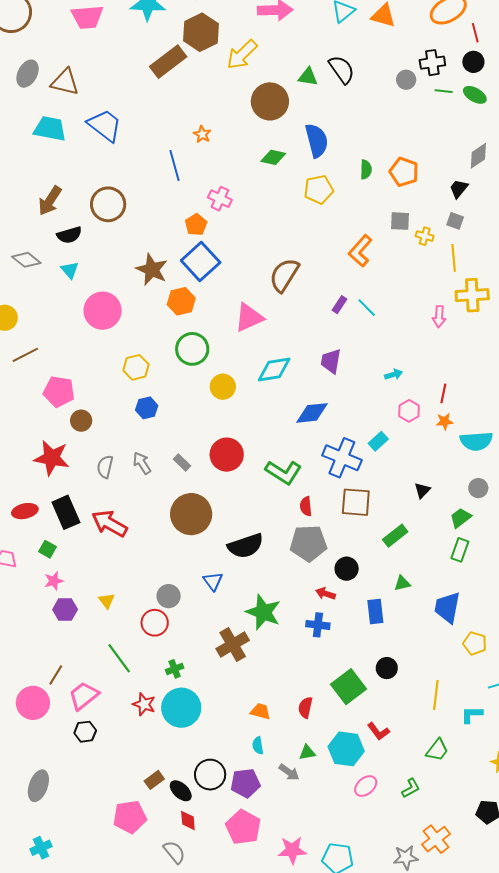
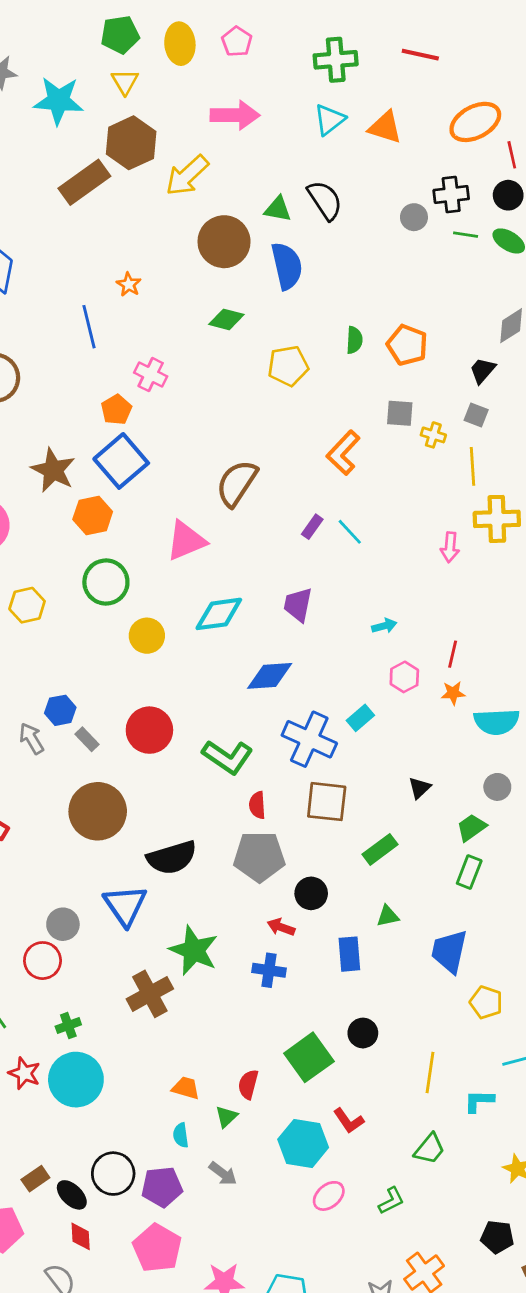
blue semicircle: (317, 141) -> (287, 266), moved
blue hexagon: (147, 408) -> (60, 710), moved
blue triangle: (213, 581) -> (125, 905), size x1.6
green triangle: (307, 752) -> (226, 1117), moved, turned -36

